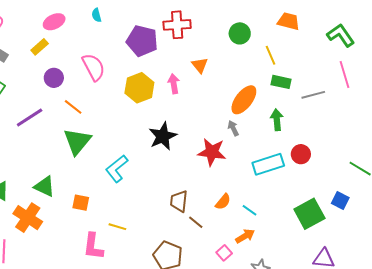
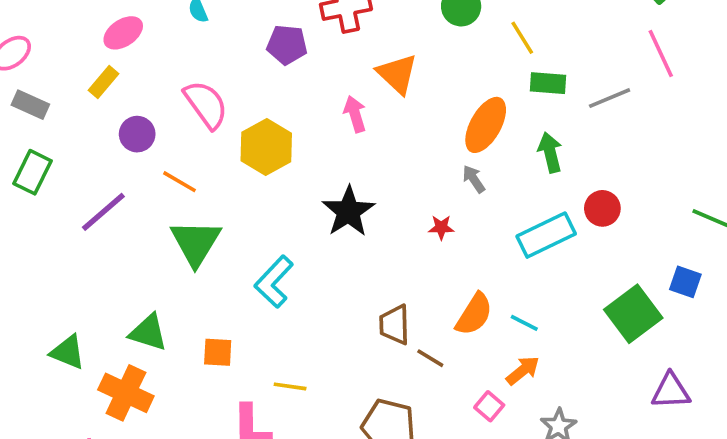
purple pentagon: (142, 41) -> (287, 45), size x0.7
orange triangle: (200, 65) -> (397, 74), size x1.4
yellow hexagon: (139, 88) -> (266, 147), moved
red star: (212, 152) -> (441, 227), size x0.5
orange semicircle: (223, 202) -> (474, 314), size x1.4

